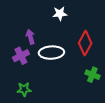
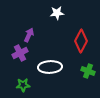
purple arrow: (30, 37) -> (29, 35), turned 40
white ellipse: (51, 53) -> (50, 67), moved

